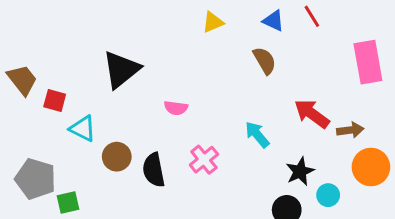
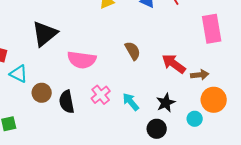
brown semicircle: (265, 61) -> (133, 51), moved
pink semicircle: (176, 108) -> (82, 60), size x1.8
cyan arrow: (257, 134) -> (131, 102), moved
cyan circle: (328, 195) -> (195, 119), moved

